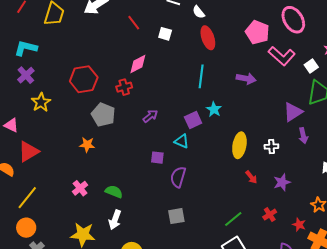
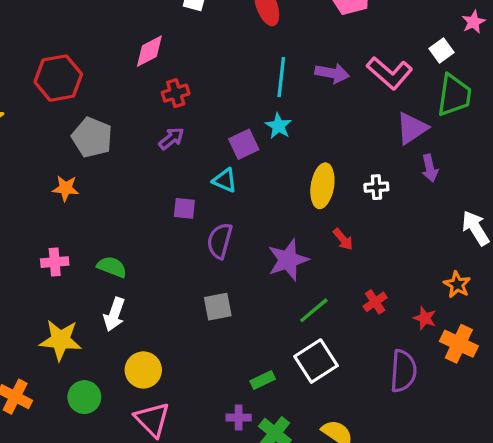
pink L-shape: (282, 56) -> (390, 73), moved
cyan line: (201, 76) -> (281, 77), moved
red cross: (124, 87) -> (176, 93), moved
purple star: (282, 182) -> (288, 260), moved, size x1.4
pink cross: (80, 188) -> (55, 262), turned 35

